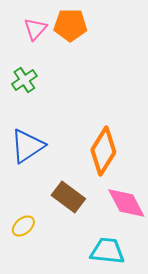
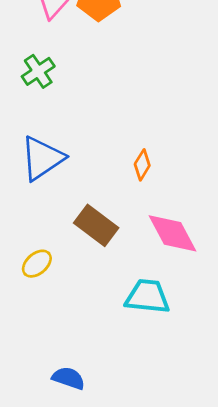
orange diamond: (103, 151) -> (142, 165), size x0.5

